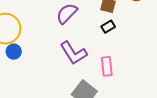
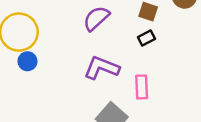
purple L-shape: (73, 53) -> (102, 68), turned 140

